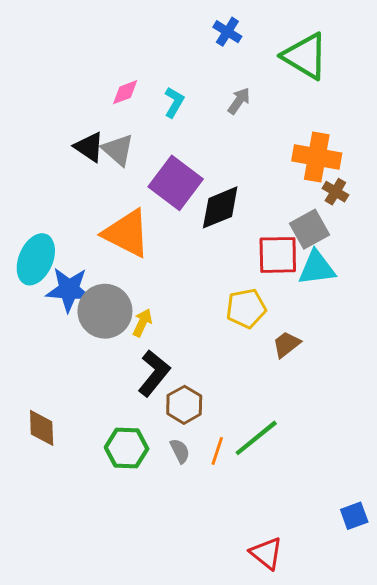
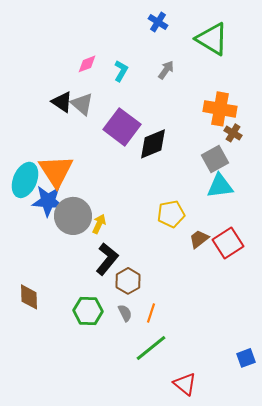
orange triangle: (127, 233) -> (56, 171), moved, turned 30
red square: (278, 255) -> (228, 243), moved, turned -32
green line: (256, 438) -> (151, 348), moved

